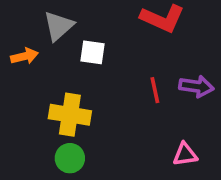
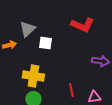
red line: (155, 90) -> (71, 90), moved

